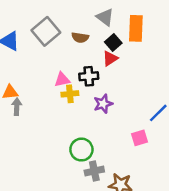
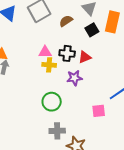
brown semicircle: (80, 38) -> (66, 21), turned 128
red triangle: (110, 58) -> (85, 57), moved
green circle: (81, 150) -> (52, 102), moved

